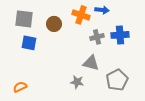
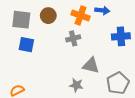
brown circle: (54, 24) -> (48, 16), moved
gray cross: (97, 37) -> (73, 38), moved

